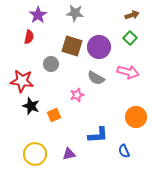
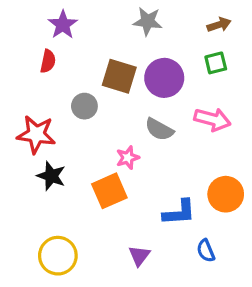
gray star: (75, 13) -> (148, 21), moved
green square: (130, 38) -> (216, 63), turned 32
orange square: (54, 115) -> (109, 191), moved, size x1.5
blue L-shape: (98, 135) -> (179, 212), moved
purple triangle: (69, 154) -> (139, 256), moved, turned -40

